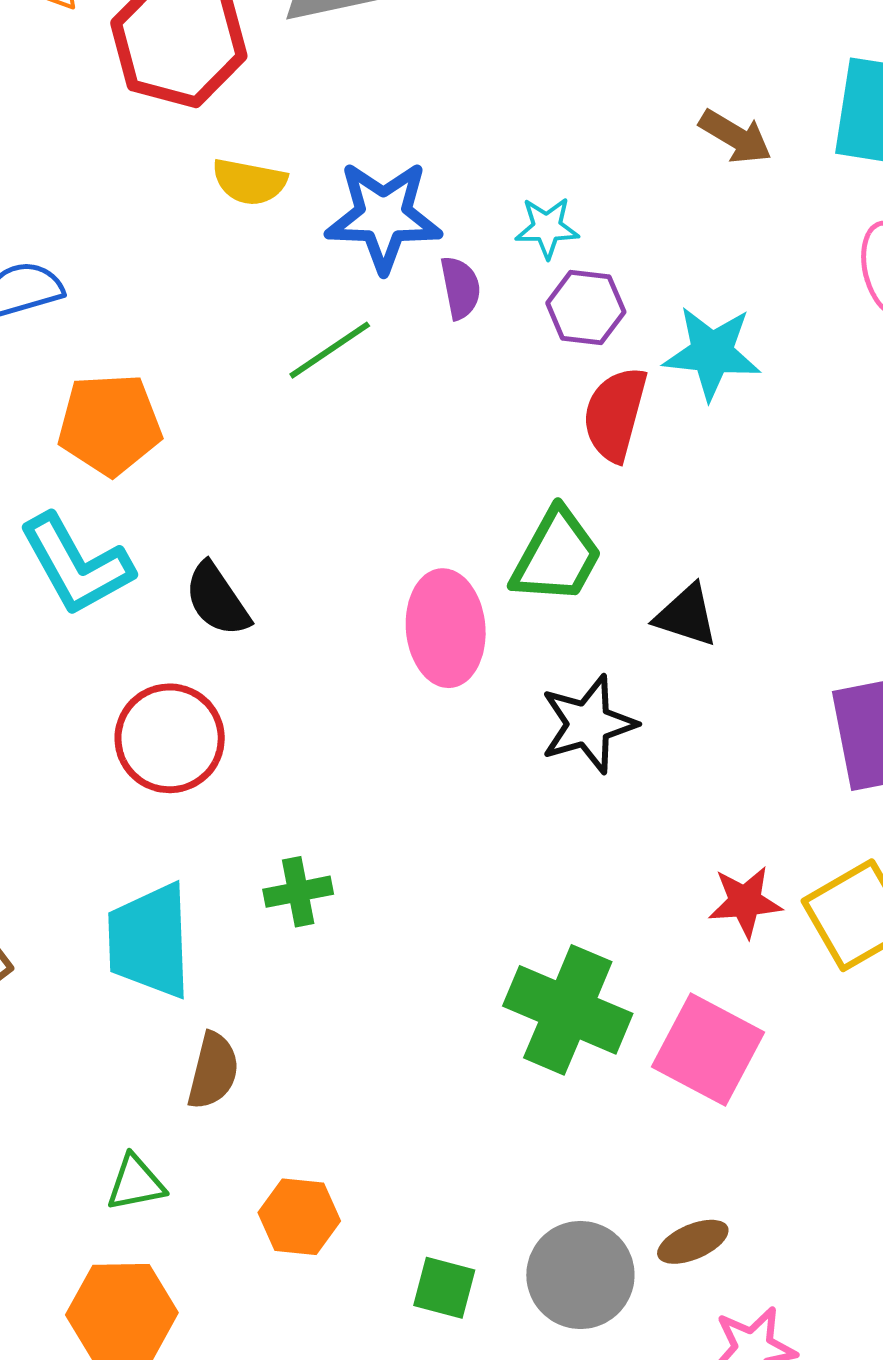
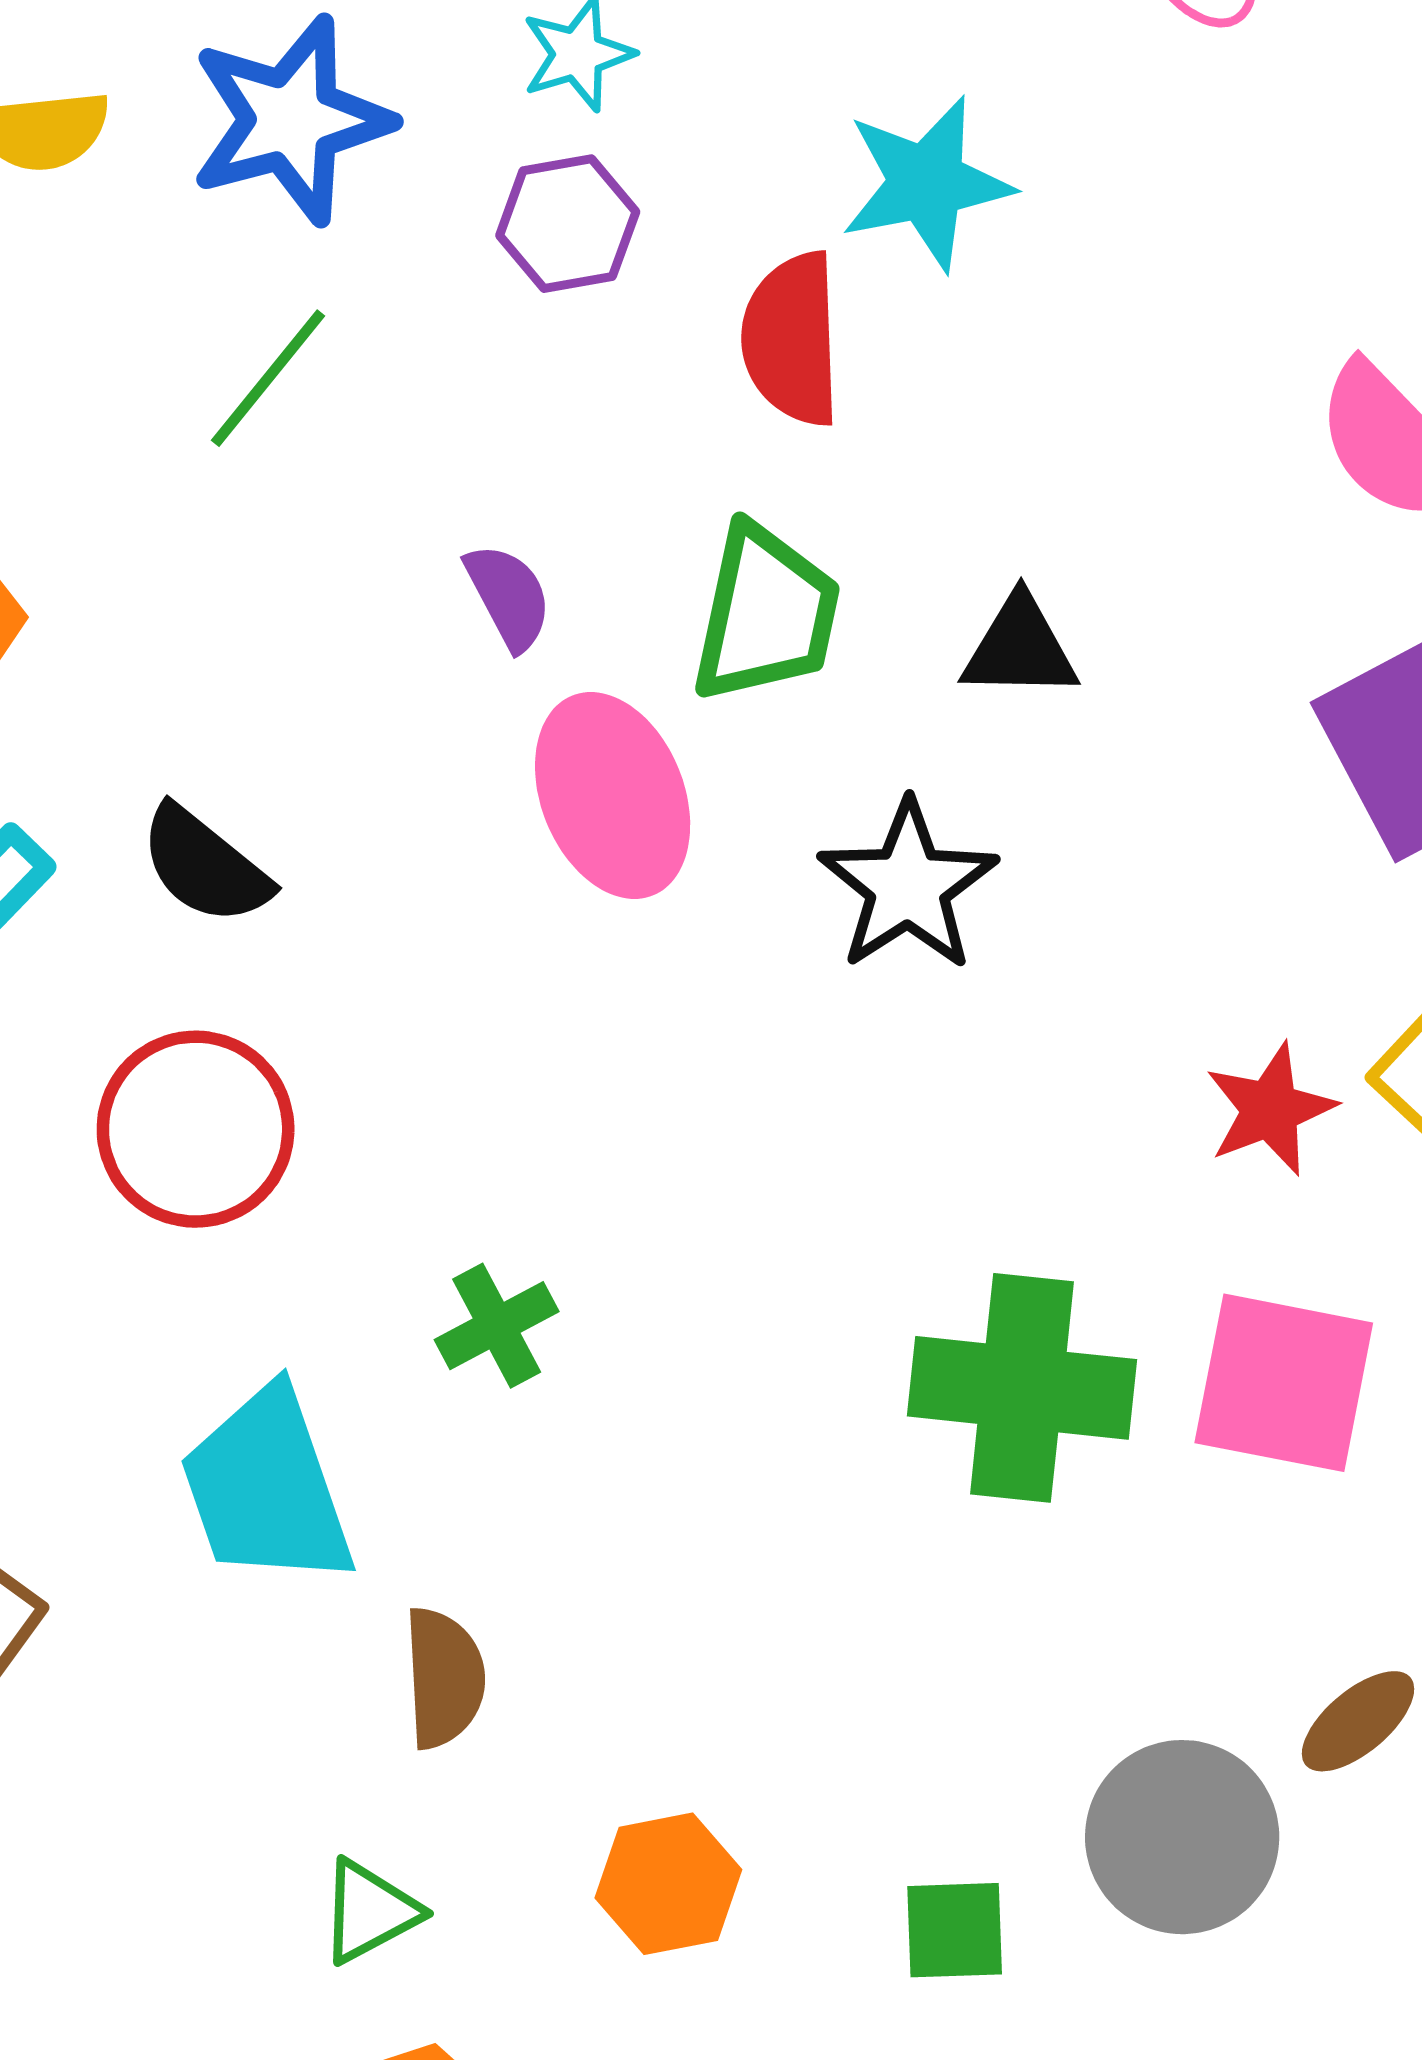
purple semicircle: (460, 288) -> (508, 597), moved
purple hexagon: (586, 307) -> (568, 224), moved

